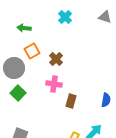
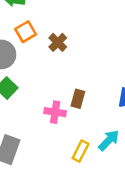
pink cross: (54, 84) -> (55, 112), moved

